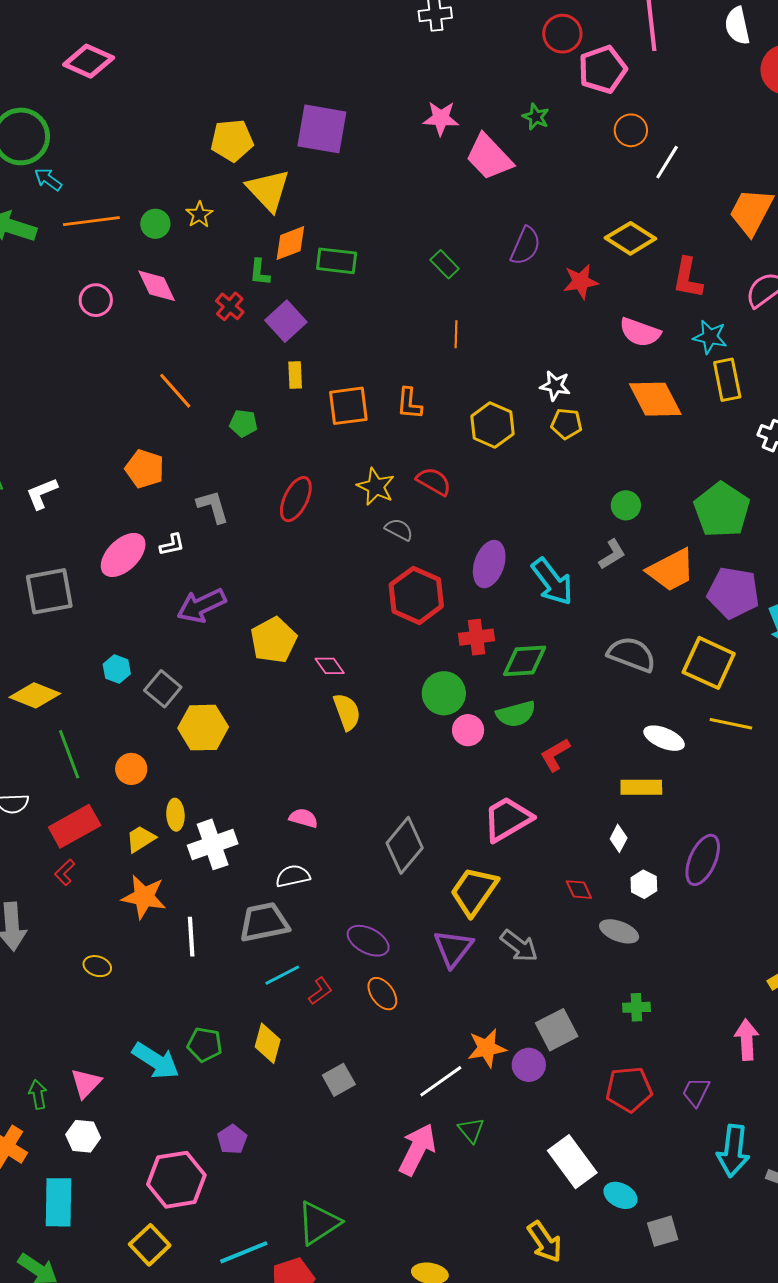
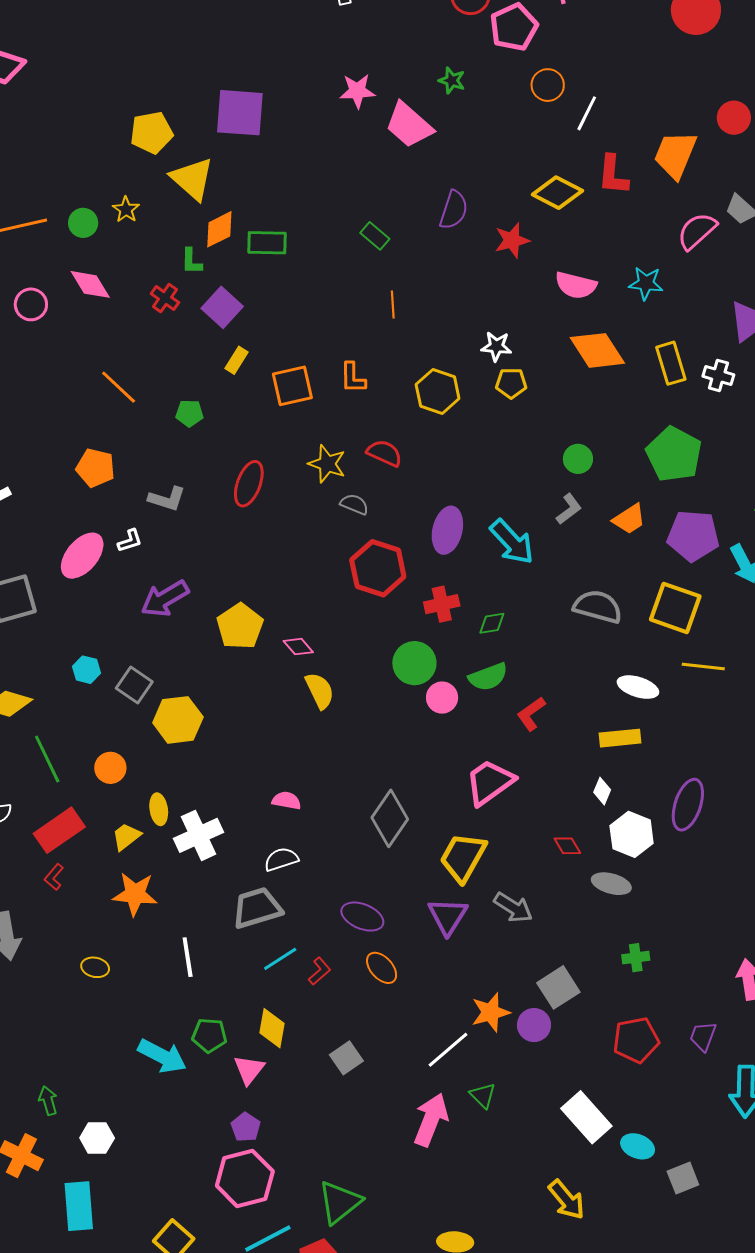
red L-shape: (688, 278) -> (613, 175), moved
yellow rectangle: (295, 375) -> (237, 360), turned 40
yellow rectangle: (727, 380) -> (671, 363), moved
gray L-shape: (213, 506) -> (167, 499), turned 129
orange trapezoid: (671, 570) -> (629, 519), size x0.7
green diamond: (525, 661) -> (492, 623), size x0.6
white hexagon: (644, 884) -> (632, 834), size x1.6
white line: (191, 937) -> (188, 957), moved
pink triangle: (86, 1083) -> (249, 1070), moved
pink hexagon: (176, 1180) -> (245, 1179), moved

